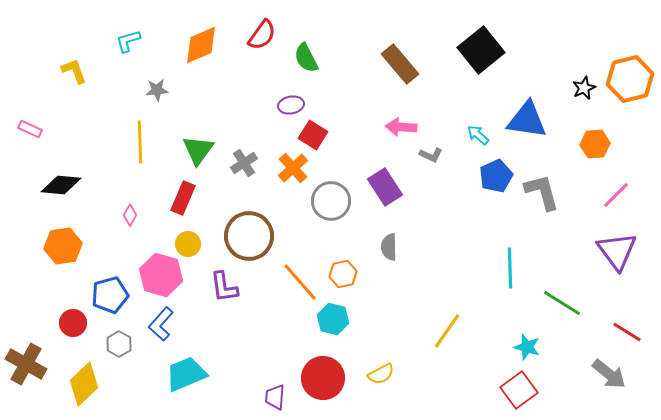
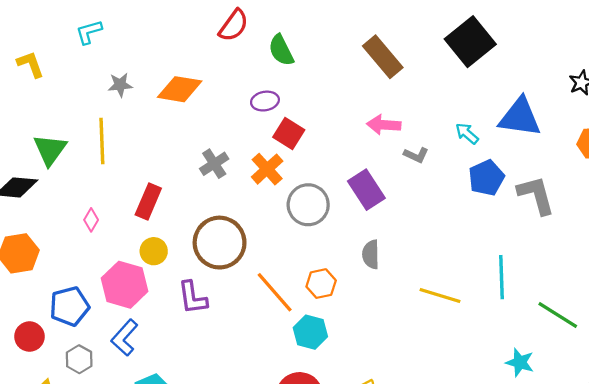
orange diamond: (201, 45) -> (180, 89), moved, turned 33
green triangle: (198, 150) -> (50, 150), moved
yellow line: (447, 331) -> (440, 295), moved, turned 72

